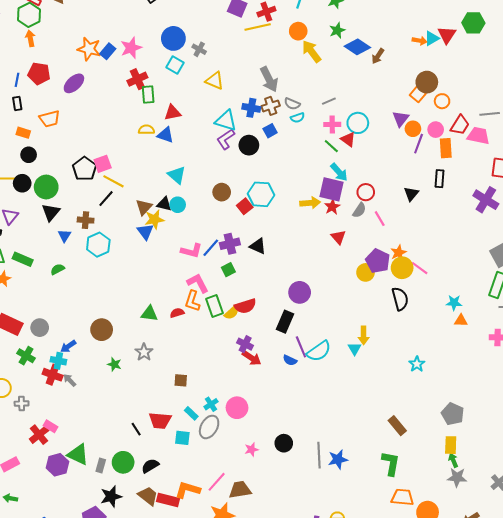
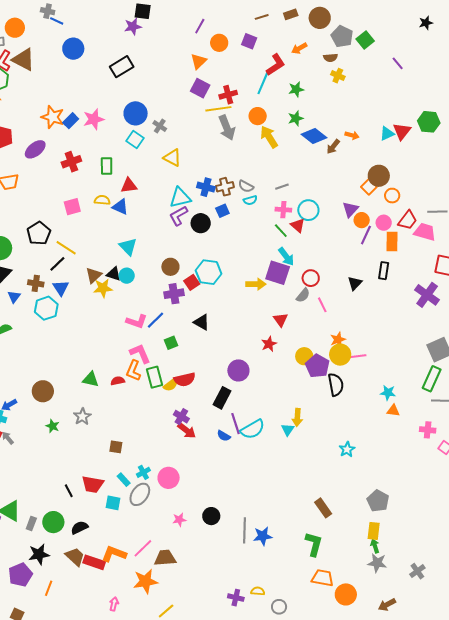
orange arrow: (420, 41) -> (352, 135), moved
red cross: (137, 79) -> (71, 162), moved
gray arrow: (269, 79) -> (227, 128), moved
cyan triangle: (226, 121) -> (180, 198), turned -35
pink square: (103, 164) -> (72, 207), moved
red star: (332, 207) -> (269, 344), moved
blue triangle: (145, 232) -> (61, 288), moved
purple cross: (230, 244) -> (174, 294), moved
purple pentagon: (378, 261) -> (317, 366), moved
pink line: (420, 268) -> (357, 356), turned -48

